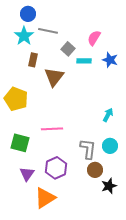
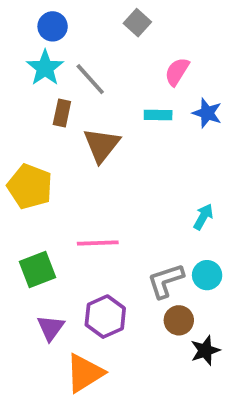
gray line: (48, 31) -> (90, 79), moved, turned 36
gray square: (68, 49) -> (137, 23), moved
green square: (20, 143) -> (37, 269), turned -36
gray L-shape: (88, 149) -> (166, 281), turned -115

